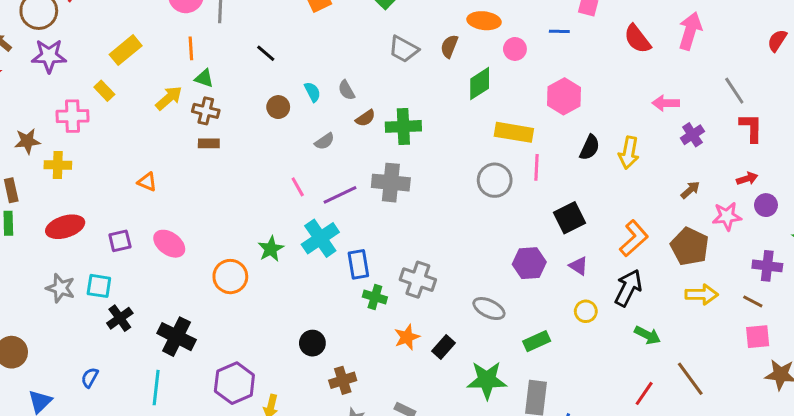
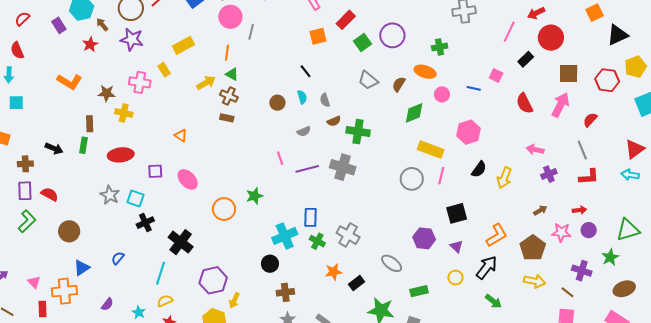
red semicircle: (777, 41) -> (590, 120), moved
black line: (266, 53) -> (306, 71), moved
red L-shape: (751, 128) -> (589, 177), turned 75
cyan cross: (320, 238) -> (285, 236), moved

